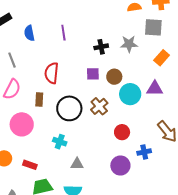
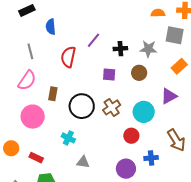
purple line: (63, 33) -> (94, 40), moved, turned 42
red semicircle: (52, 73) -> (68, 57), moved
brown circle: (114, 77) -> (139, 73), moved
purple triangle: (155, 89) -> (169, 96), turned -36
cyan circle: (130, 94) -> (144, 112), moved

